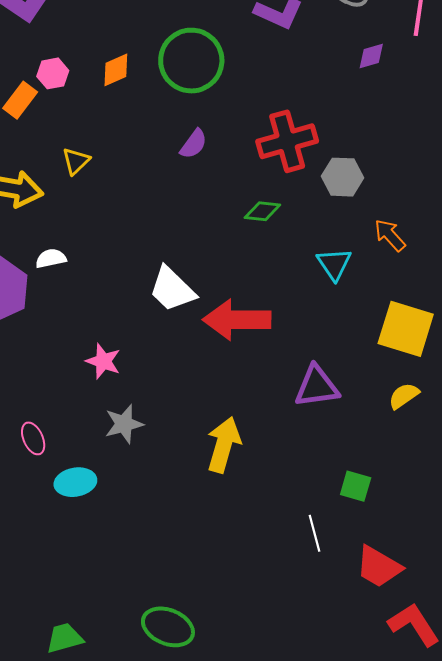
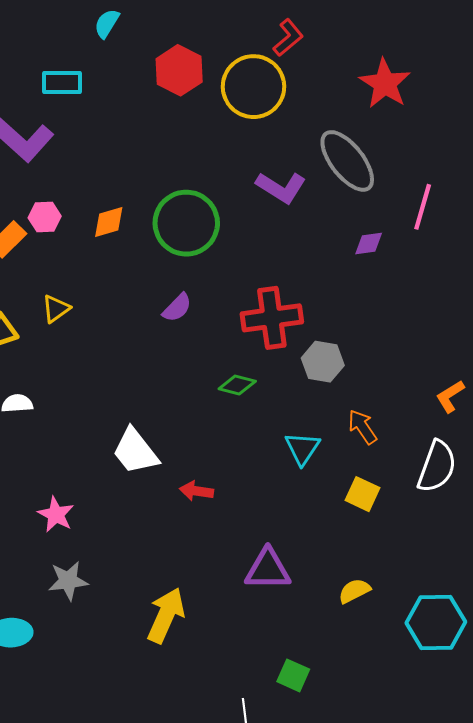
red arrow: (237, 320) -> (196, 491), size x0.5
yellow square: (406, 329) -> (362, 494), moved, size x0.6

